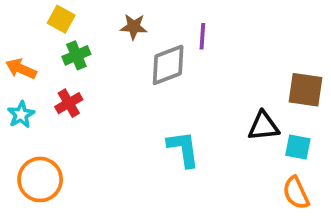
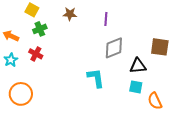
gray diamond: (168, 65) -> (114, 48), moved
red cross: (69, 103) -> (36, 54), turned -32
cyan square: (298, 147) -> (136, 87), moved

